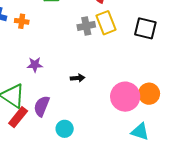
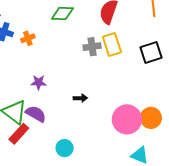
orange cross: (22, 21) -> (28, 38), turned -32
black square: (145, 28) -> (151, 53), turned -35
purple semicircle: (42, 106) -> (36, 114), moved, turned 95

